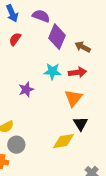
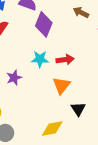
brown arrow: (83, 47) -> (81, 12), moved
black triangle: (80, 124) -> (78, 109), moved

